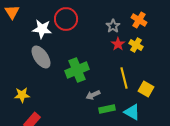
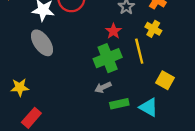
red star: (118, 44) -> (113, 31), moved
green cross: (77, 70) -> (108, 58), moved
yellow line: (124, 78) -> (139, 51), moved

